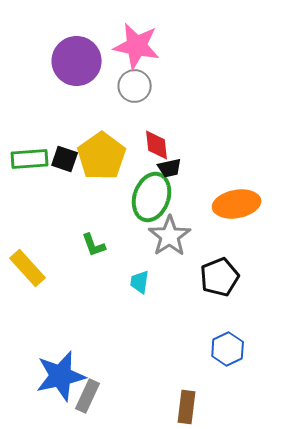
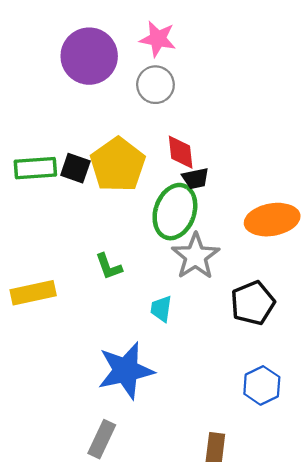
pink star: (137, 46) -> (158, 39), size x0.7
yellow rectangle: (28, 268) -> (33, 293), turned -60
blue star: (61, 376) -> (126, 371), moved

